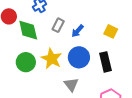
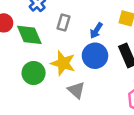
blue arrow: (78, 31) -> (96, 31), moved
gray triangle: (71, 85) -> (76, 90), moved

